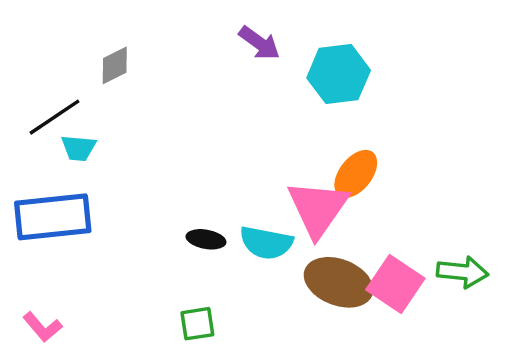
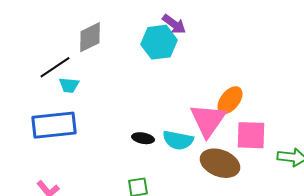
gray diamond: (115, 65) -> (90, 37), size x1.4
cyan hexagon: (339, 74) -> (159, 42), moved
pink square: (395, 284) -> (251, 135), moved, turned -32

